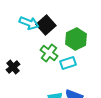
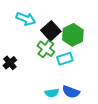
black square: (46, 25) -> (51, 31), moved

